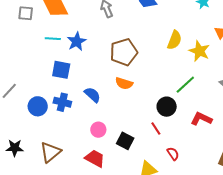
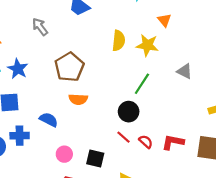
red L-shape: (201, 119) -> (173, 142), moved
red semicircle: (173, 154) -> (146, 142), moved

